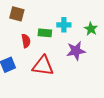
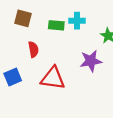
cyan cross: (64, 25) -> (77, 21), moved
green rectangle: (45, 33) -> (56, 25), moved

